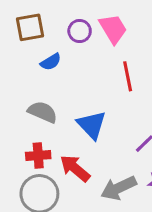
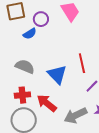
purple circle: (80, 31) -> (41, 19), moved
red line: (128, 76) -> (82, 63), moved

